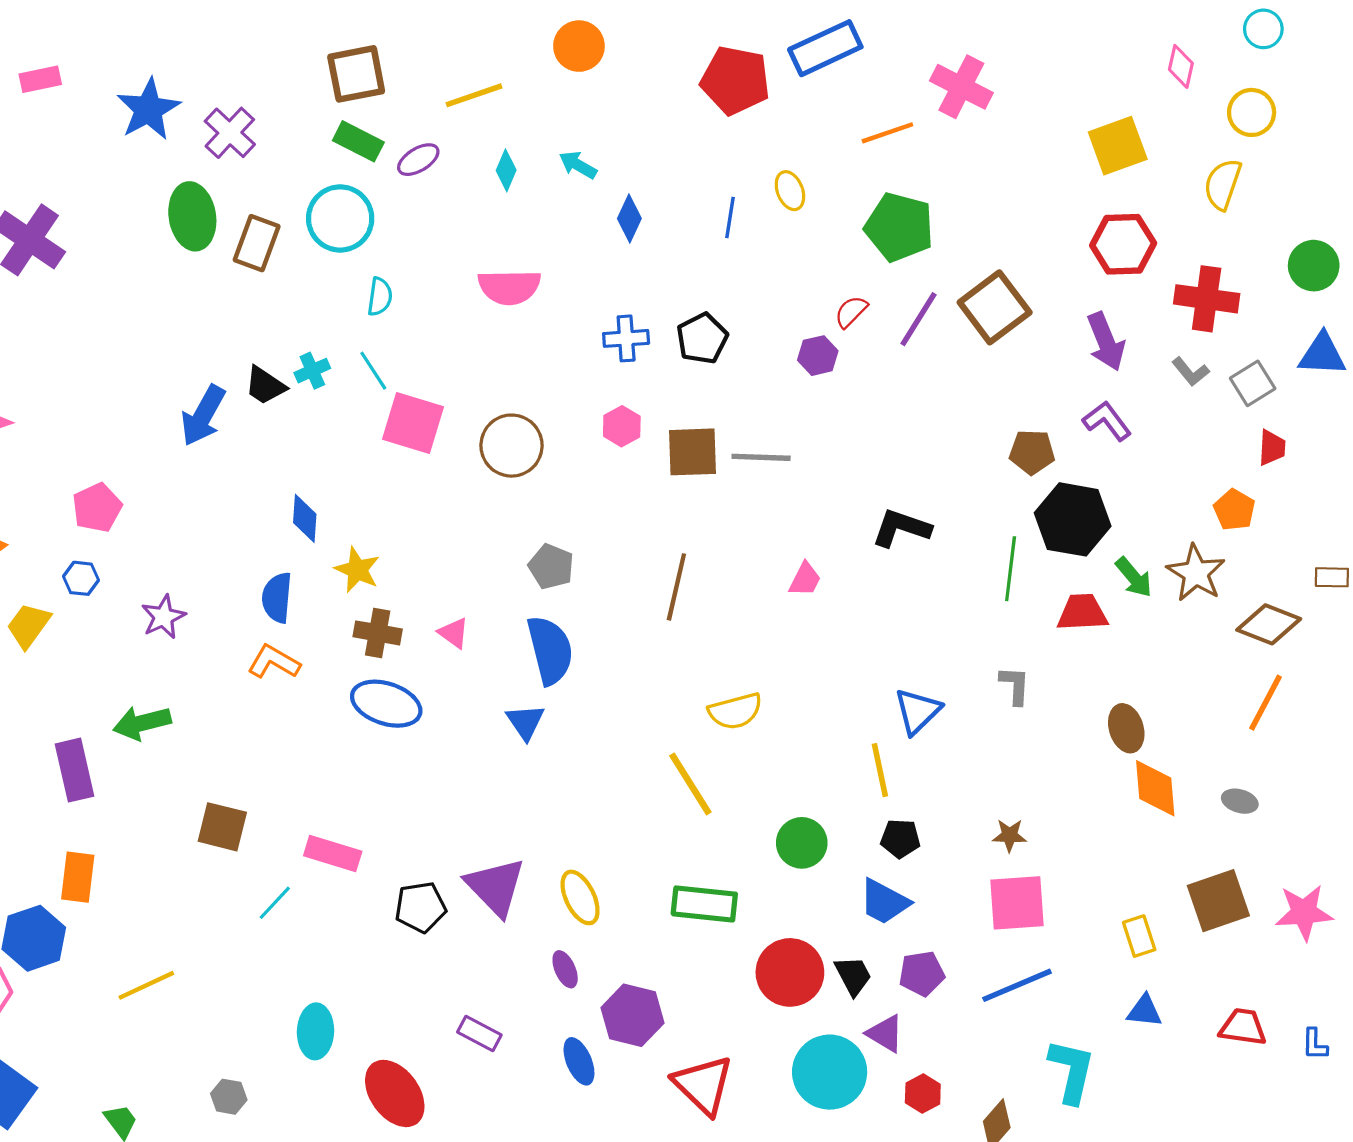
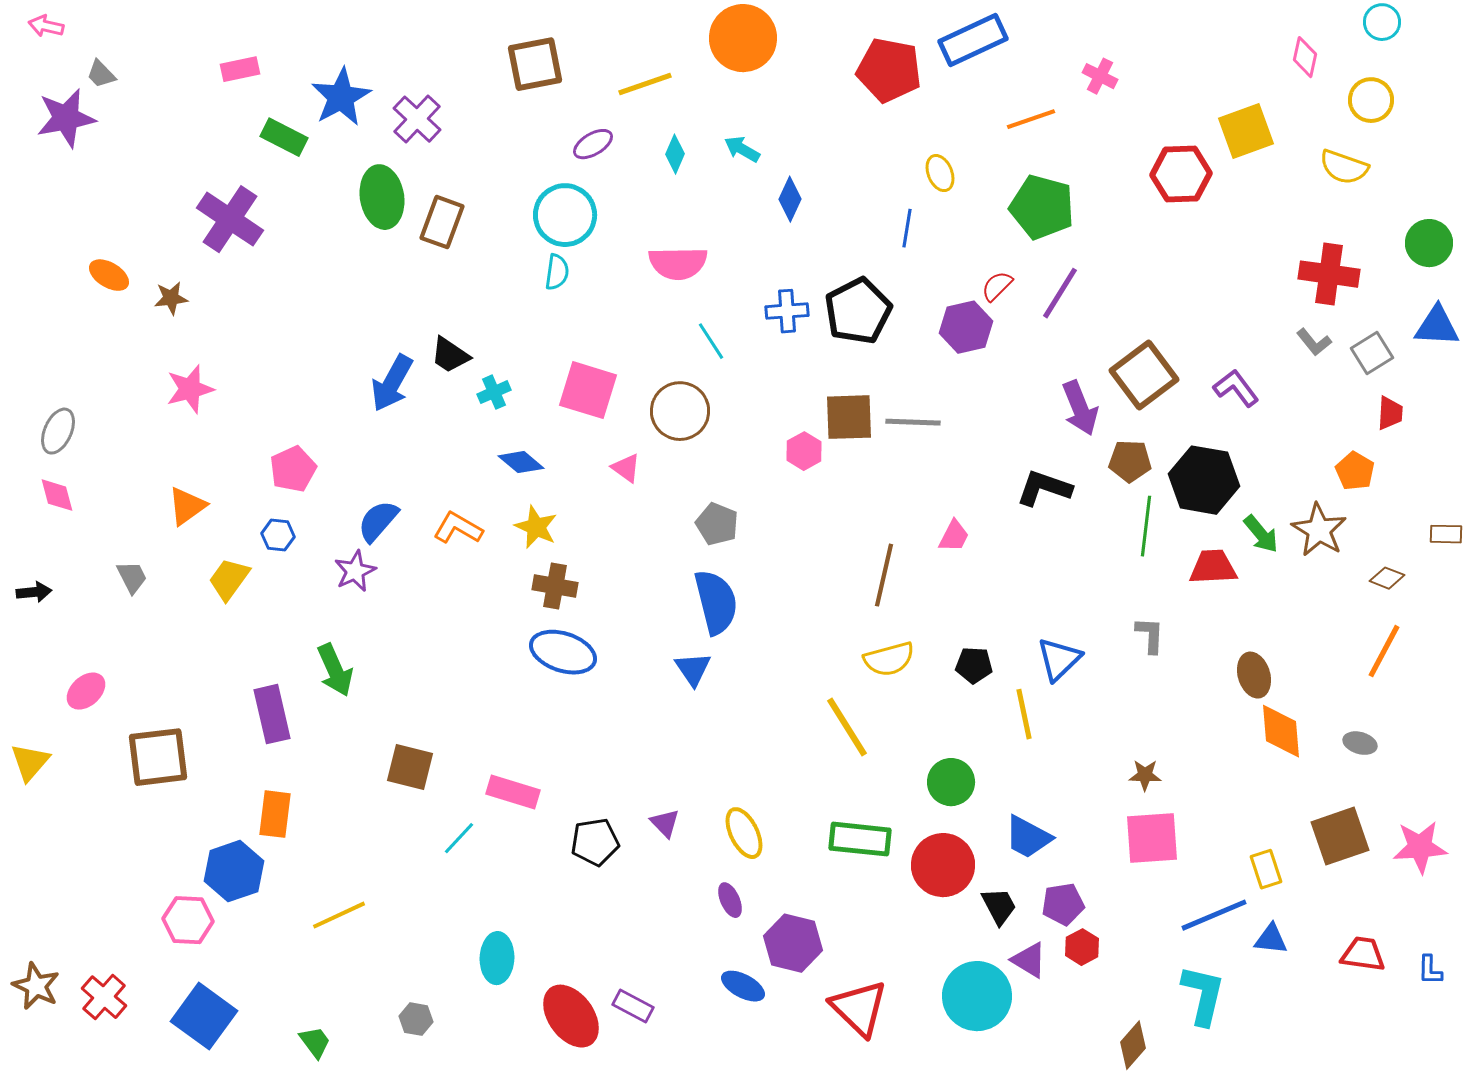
orange circle: (579, 46) -> (743, 38), size x1.4
pink cross: (961, 87) -> (1100, 76), size x0.6
green rectangle: (358, 141) -> (284, 137), moved
yellow semicircle: (1223, 184) -> (1344, 167), turned -90
blue line: (730, 217) -> (907, 228), moved
cyan circle: (340, 218) -> (565, 215), moved
red hexagon: (1123, 244) -> (1181, 174), moved
brown square: (995, 307) -> (1144, 375), moved
black pentagon: (702, 338) -> (858, 311), size x1.4
purple arrow: (1106, 342) -> (1080, 408), moved
purple hexagon: (818, 356) -> (966, 327), size x1.4
cyan cross: (312, 371) -> (494, 392), moved
cyan line: (373, 371) -> (711, 341), moved
pink hexagon: (622, 426) -> (804, 451), moved
brown pentagon: (1032, 452) -> (1130, 461), moved
blue diamond: (305, 518) -> (521, 462), moved, turned -54
brown line: (676, 587) -> (884, 575), moved
blue semicircle: (277, 598) -> (378, 521), moved, turned 36
brown diamond: (1269, 624) -> (1387, 578), size x0.6
pink triangle: (454, 633) -> (626, 468), moved
orange L-shape: (274, 662) -> (458, 528), moved
green arrow: (142, 723) -> (335, 670), turned -100
black pentagon: (900, 839) -> (974, 665), moved
purple triangle: (495, 887) -> (665, 823), size x0.5
red circle: (790, 972) -> (943, 865), moved
blue line: (1017, 985) -> (1214, 915), moved
purple rectangle: (479, 1034) -> (633, 1006), moved
blue ellipse: (579, 1061) -> (743, 986), turned -39
red hexagon: (923, 1093) -> (1082, 947), moved

